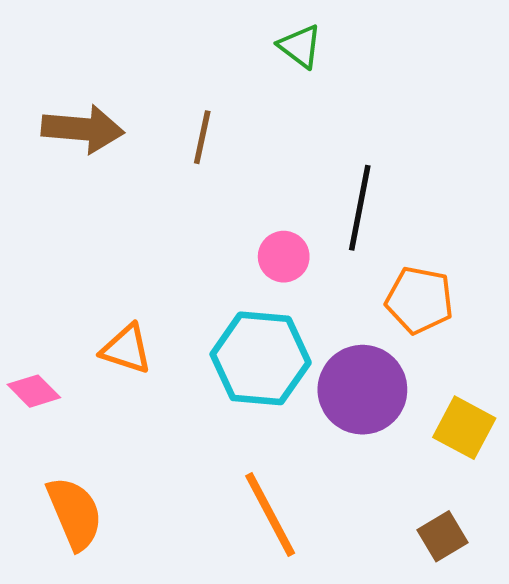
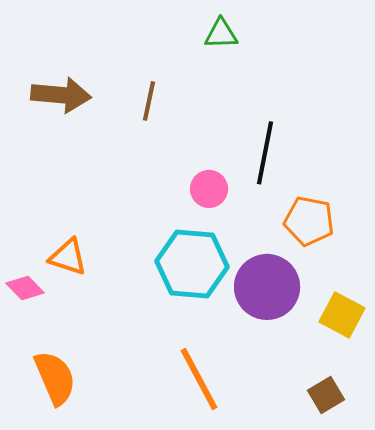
green triangle: (300, 46) -> (221, 34), turned -39
orange triangle: (126, 349) -> (68, 257), moved

